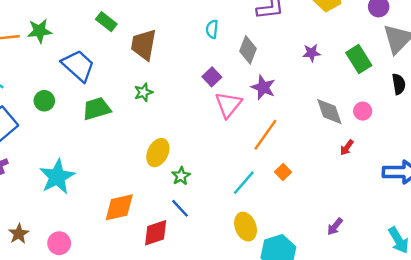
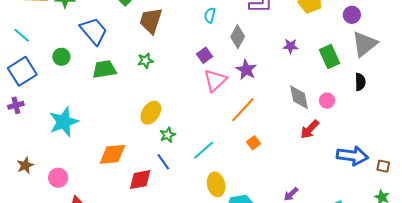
red arrow: (347, 148) -> (310, 129), size x1.5
cyan line: (244, 183) -> (203, 150), moved

